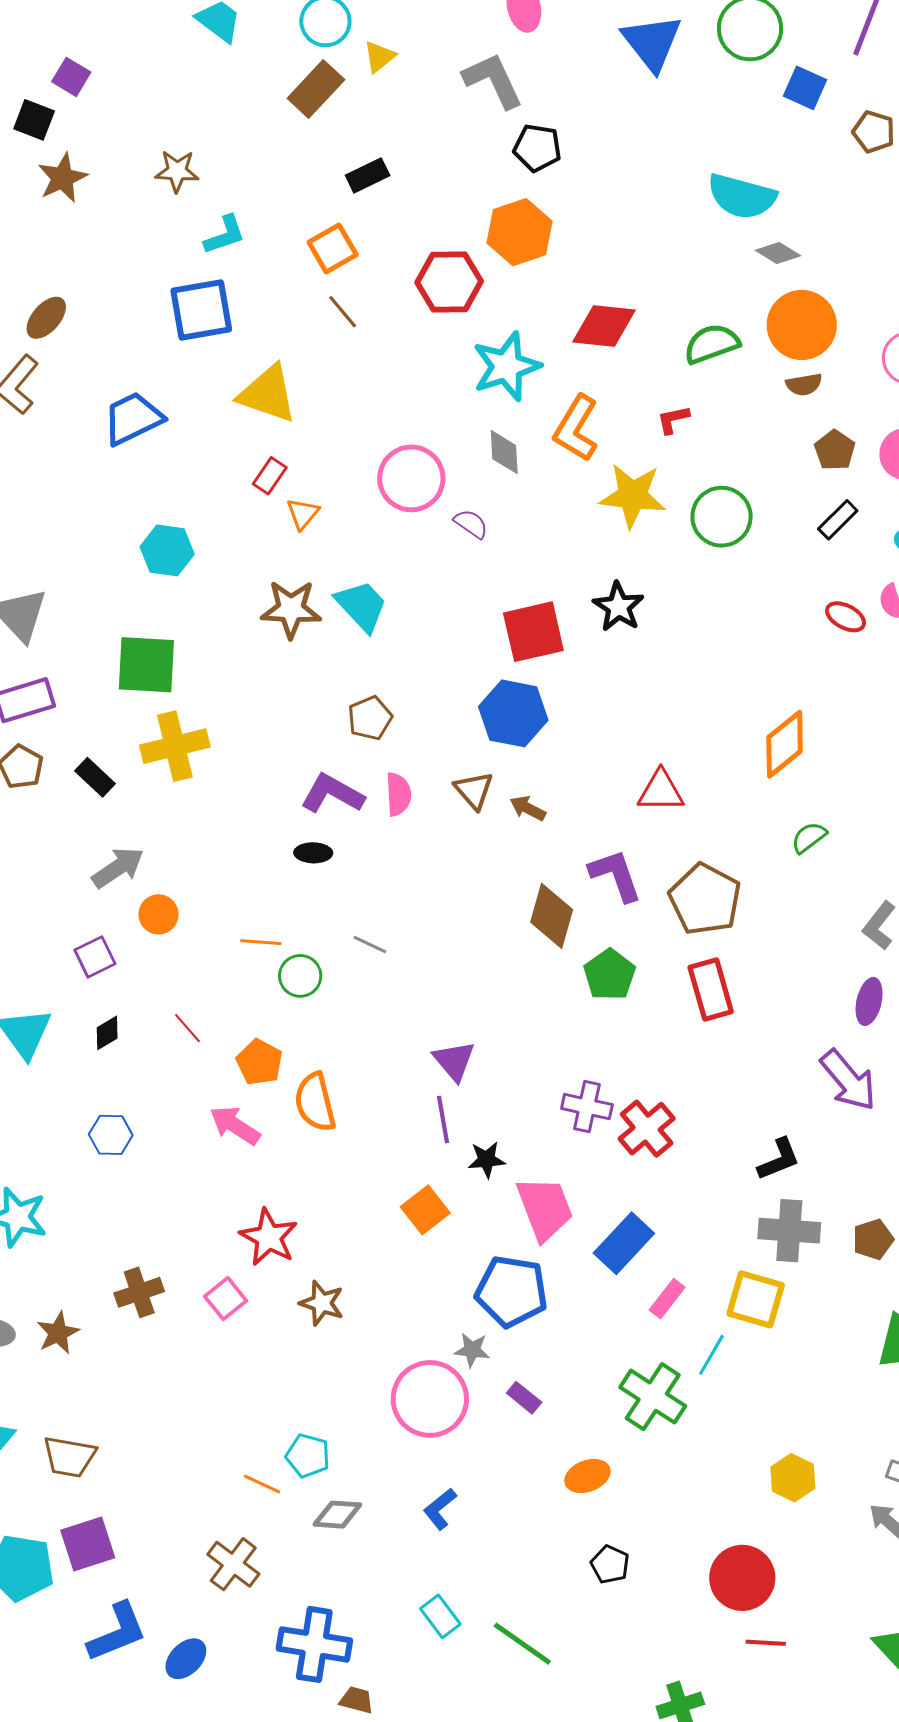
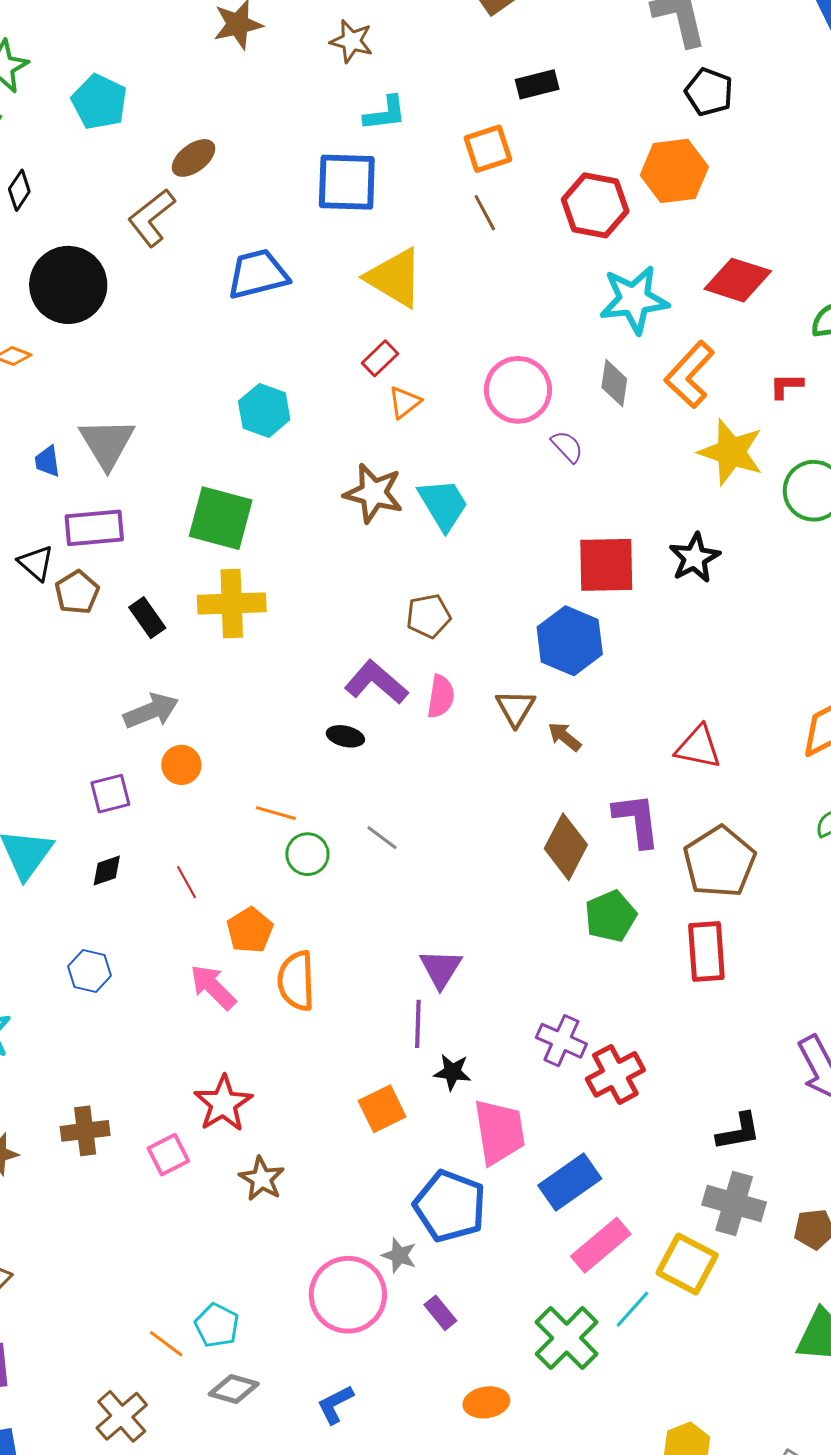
pink rectangle: (667, 1299) -> (601, 1245), size x1.5

